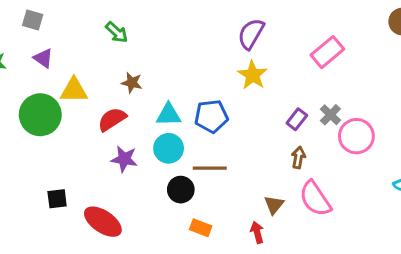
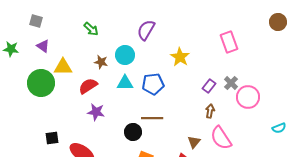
purple semicircle: (251, 34) -> (146, 30), moved
pink rectangle: (327, 52) -> (229, 42), turned -70
cyan circle: (169, 148) -> (125, 55), moved

